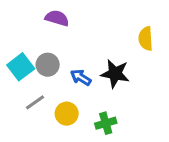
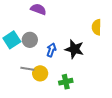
blue arrow: (81, 77) -> (51, 50), turned 72
gray line: (35, 102) -> (27, 69), moved, turned 40

